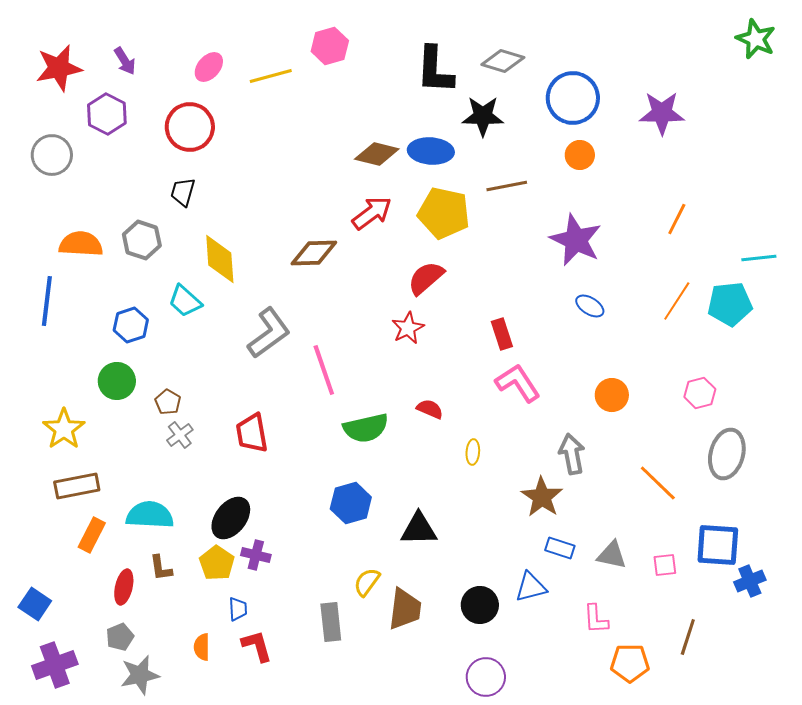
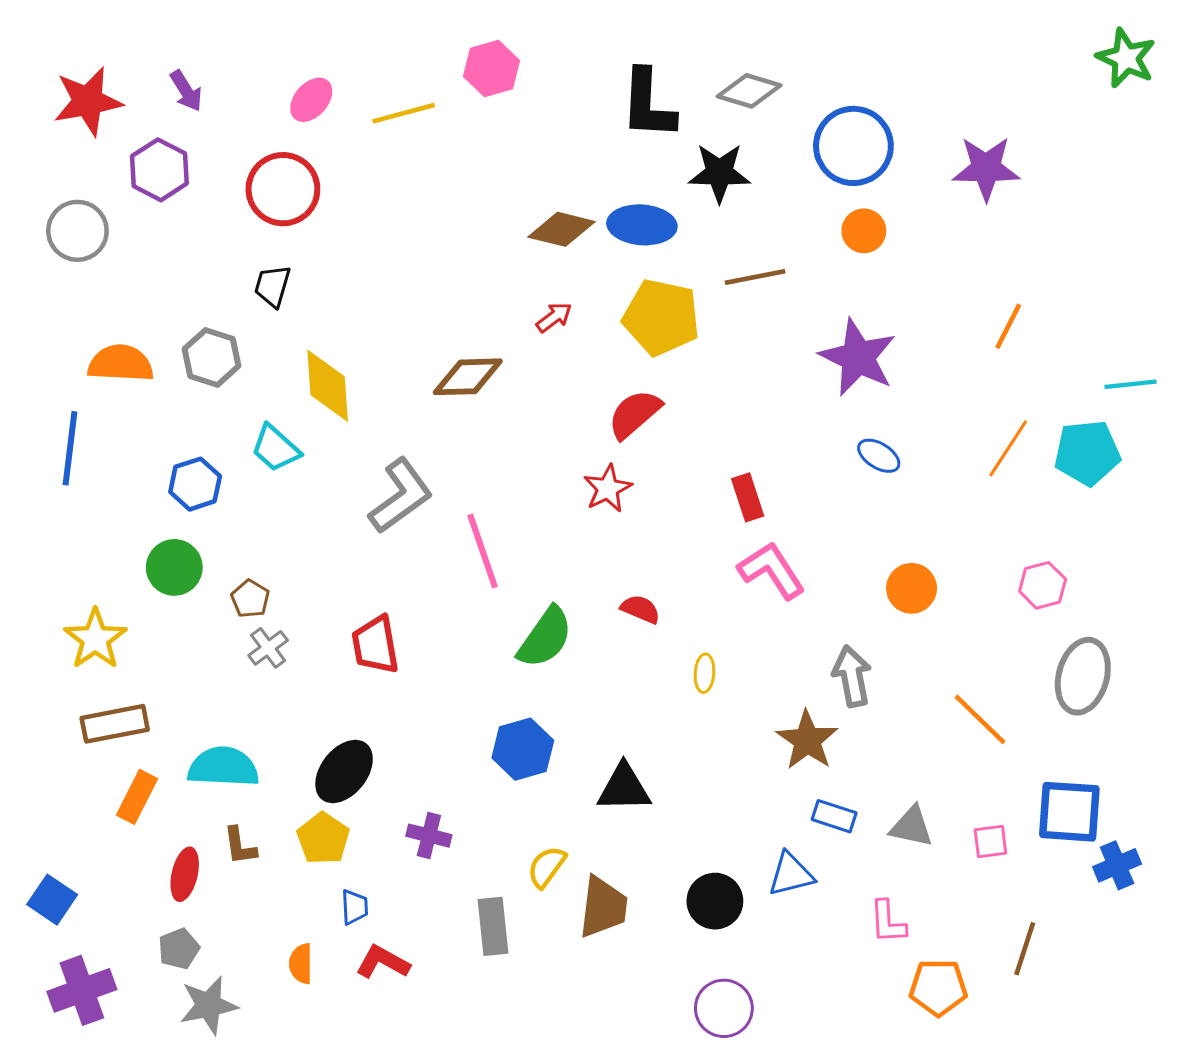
red arrow: (372, 213) -> (554, 317), size x0.6
green semicircle: (366, 428) -> (545, 637), turned -42
purple cross: (256, 555) -> (429, 836), moved
red L-shape: (257, 646) -> (383, 962), turned -45

